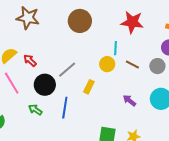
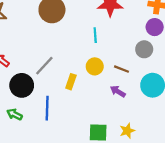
yellow circle: (107, 64) -> (95, 66), moved
brown line: (132, 65) -> (122, 69), moved

